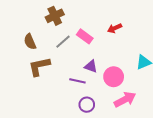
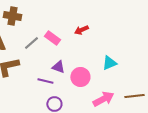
brown cross: (55, 16) -> (12, 16), moved, turned 36
pink arrow: (125, 99) -> (103, 99), moved

